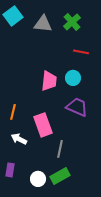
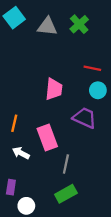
red line: (81, 52) -> (92, 68), moved
cyan circle: (73, 78) -> (98, 90), moved
white circle: (38, 179) -> (26, 206), moved

